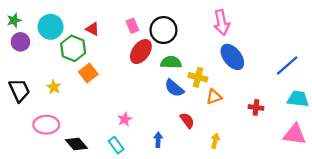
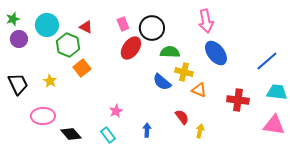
green semicircle: (171, 62) -> (170, 52), moved
orange triangle: (214, 97) -> (199, 90), turned 42
red cross: (256, 107) -> (238, 100), size x1.5
red semicircle: (187, 120) -> (182, 117), moved

